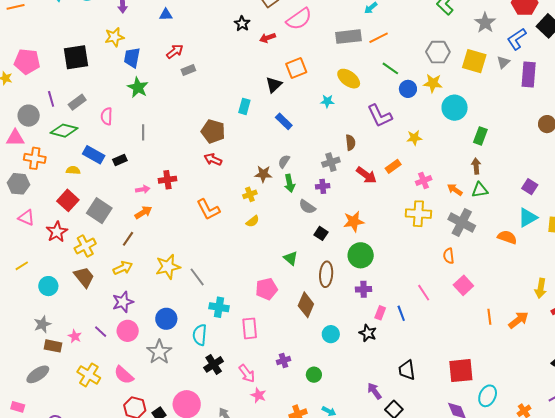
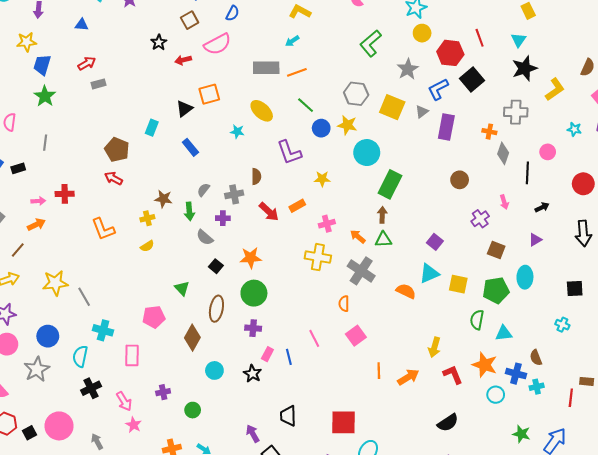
green rectangle: (480, 136) -> (390, 184), size x1.5
gray semicircle: (284, 161) -> (203, 190), moved

